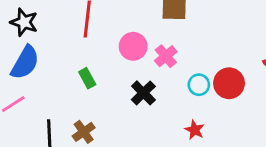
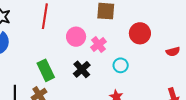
green rectangle: (87, 78) -> (46, 70), moved, size x1.5
red circle: (229, 83) -> (140, 33), moved

